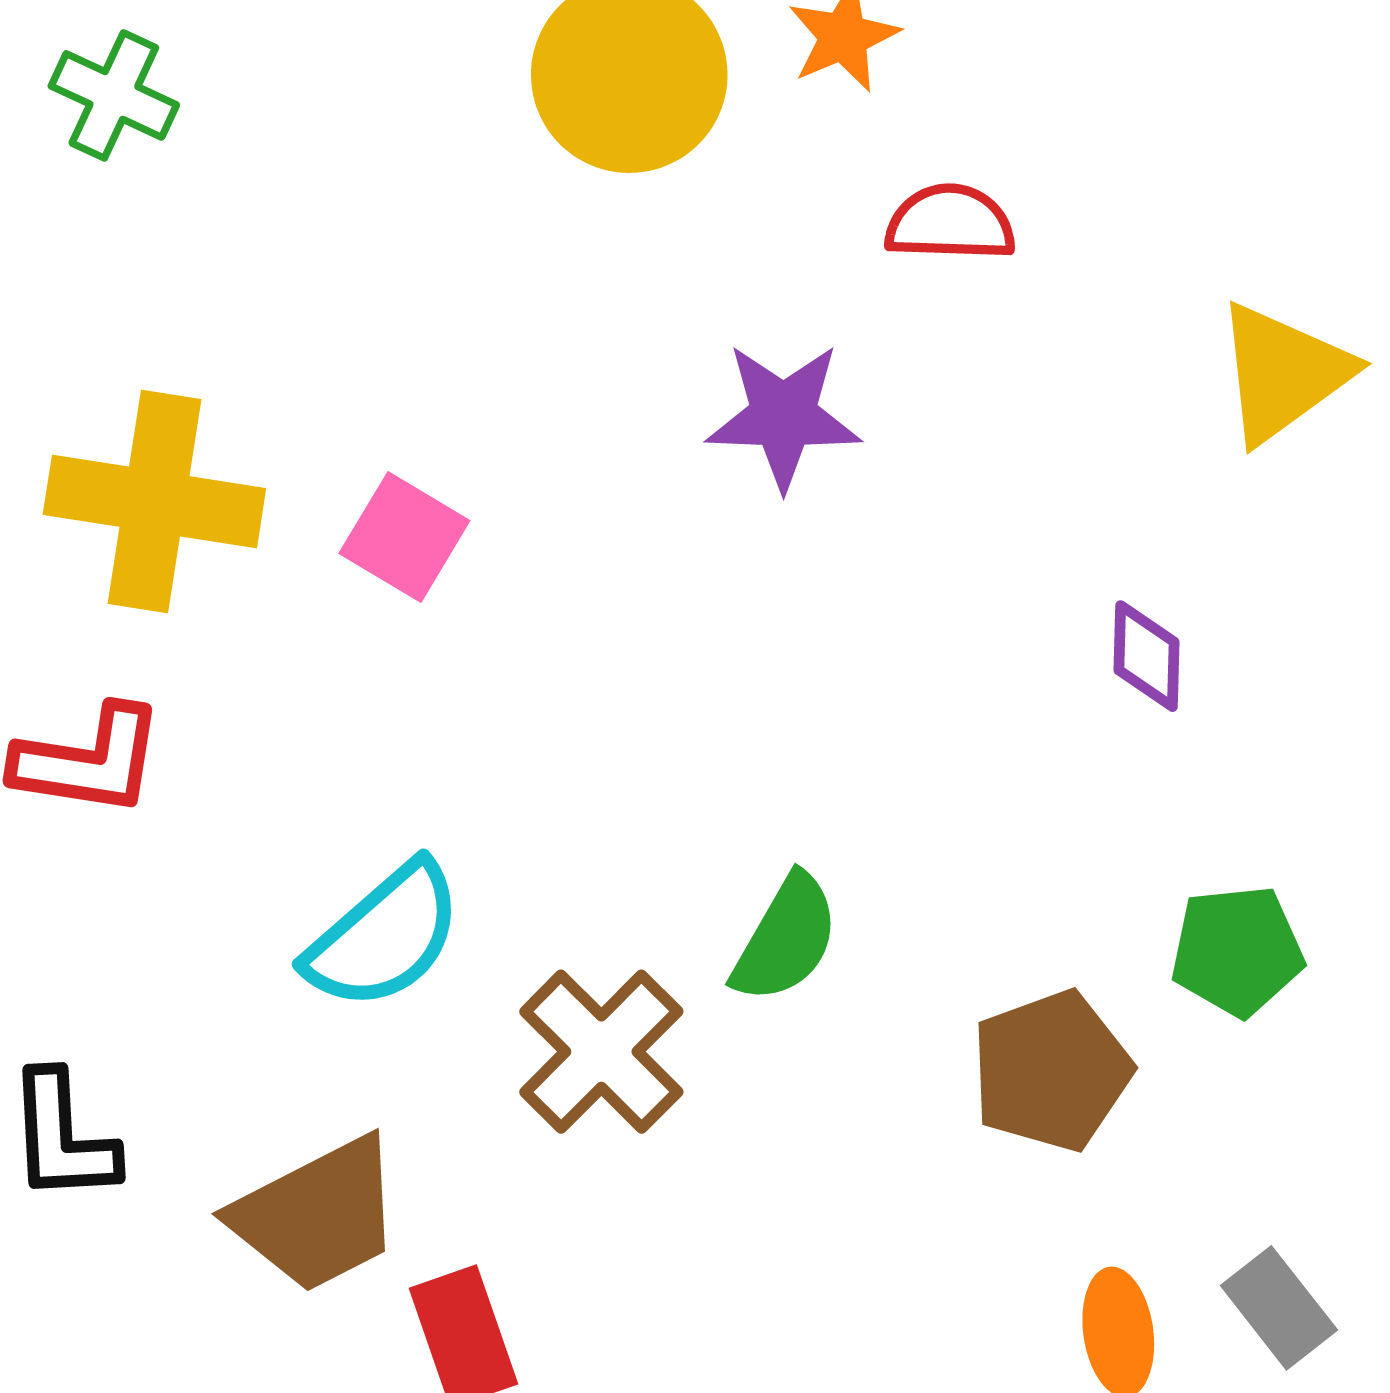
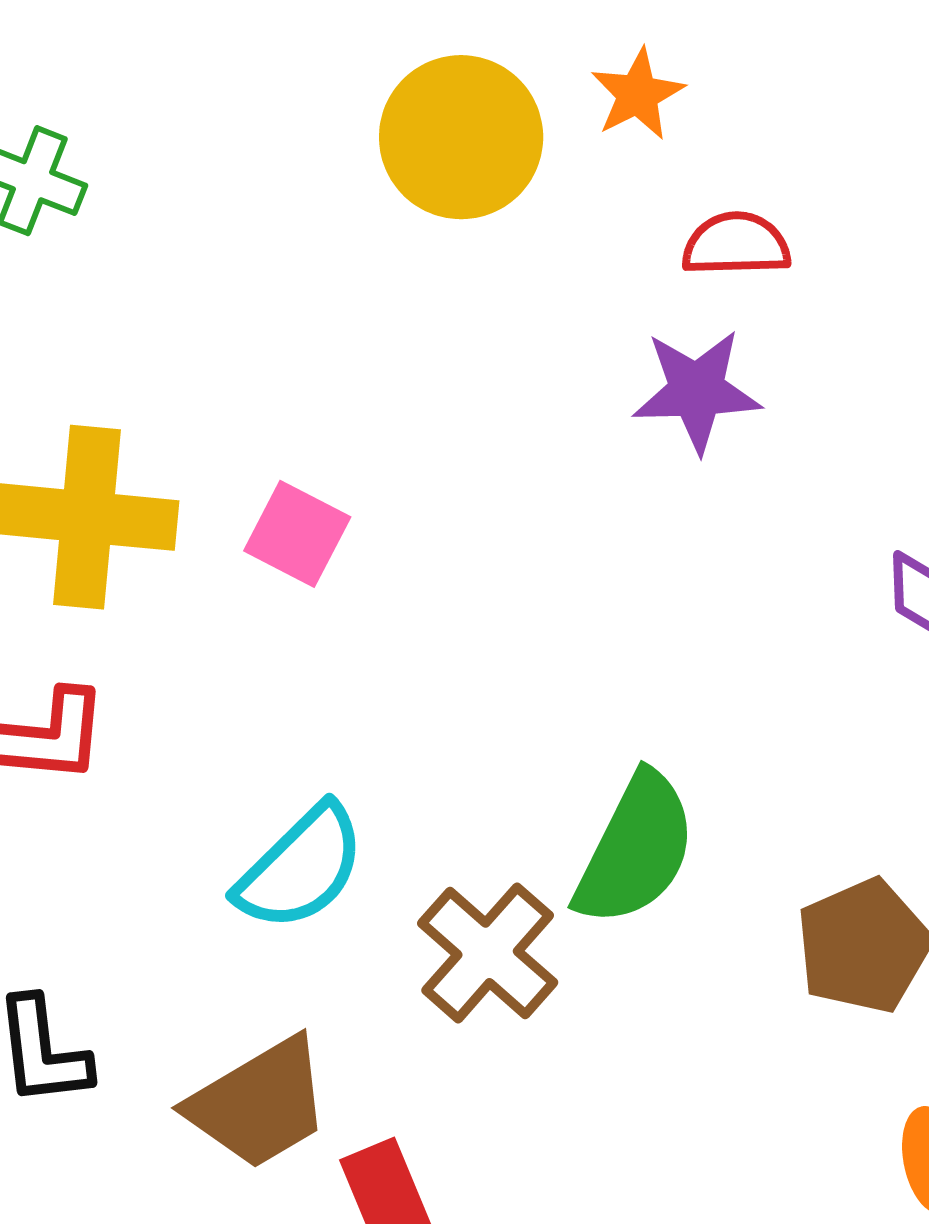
purple star: (783, 416) -> (697, 391), moved
green semicircle: (786, 939) -> (636, 849), size x1.4

